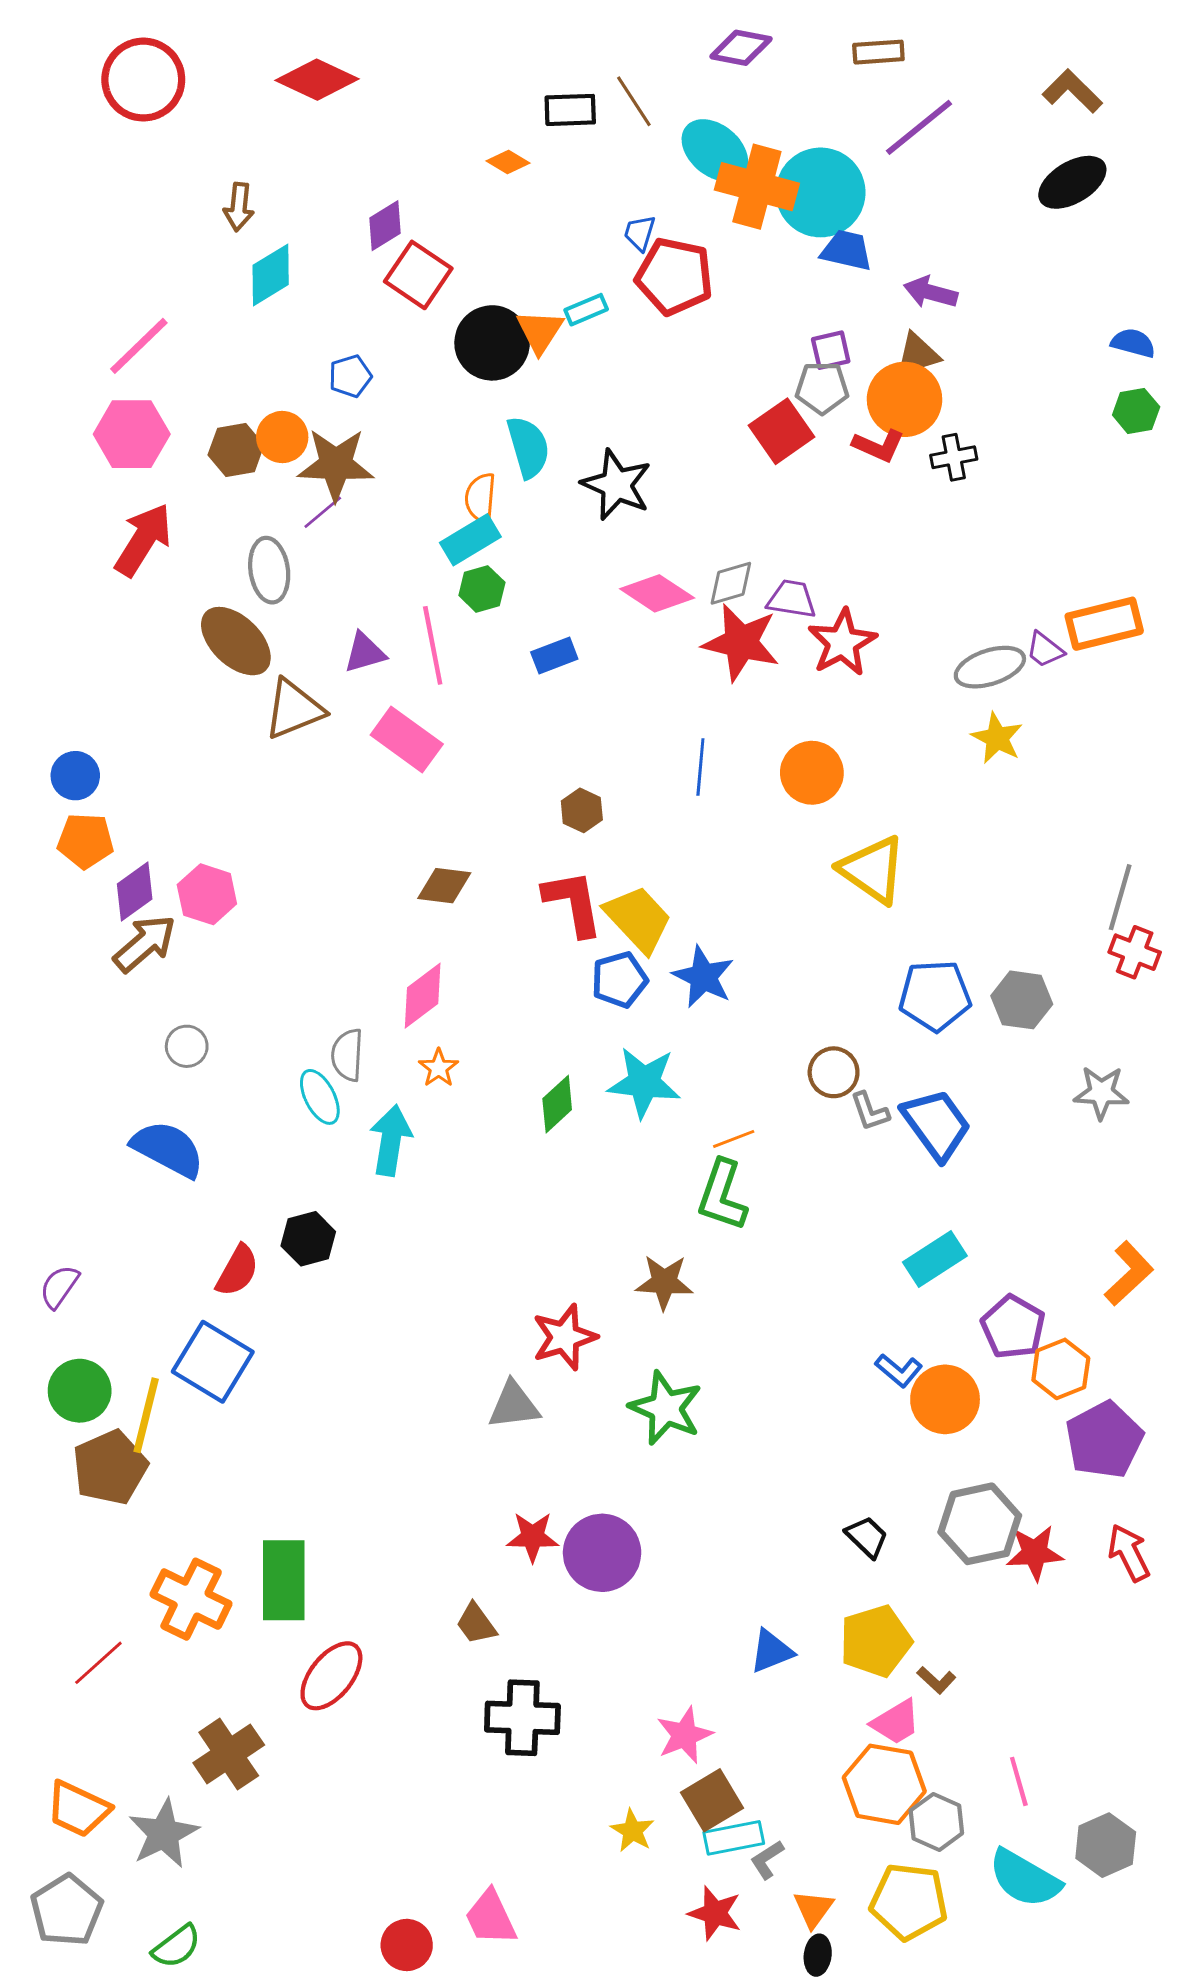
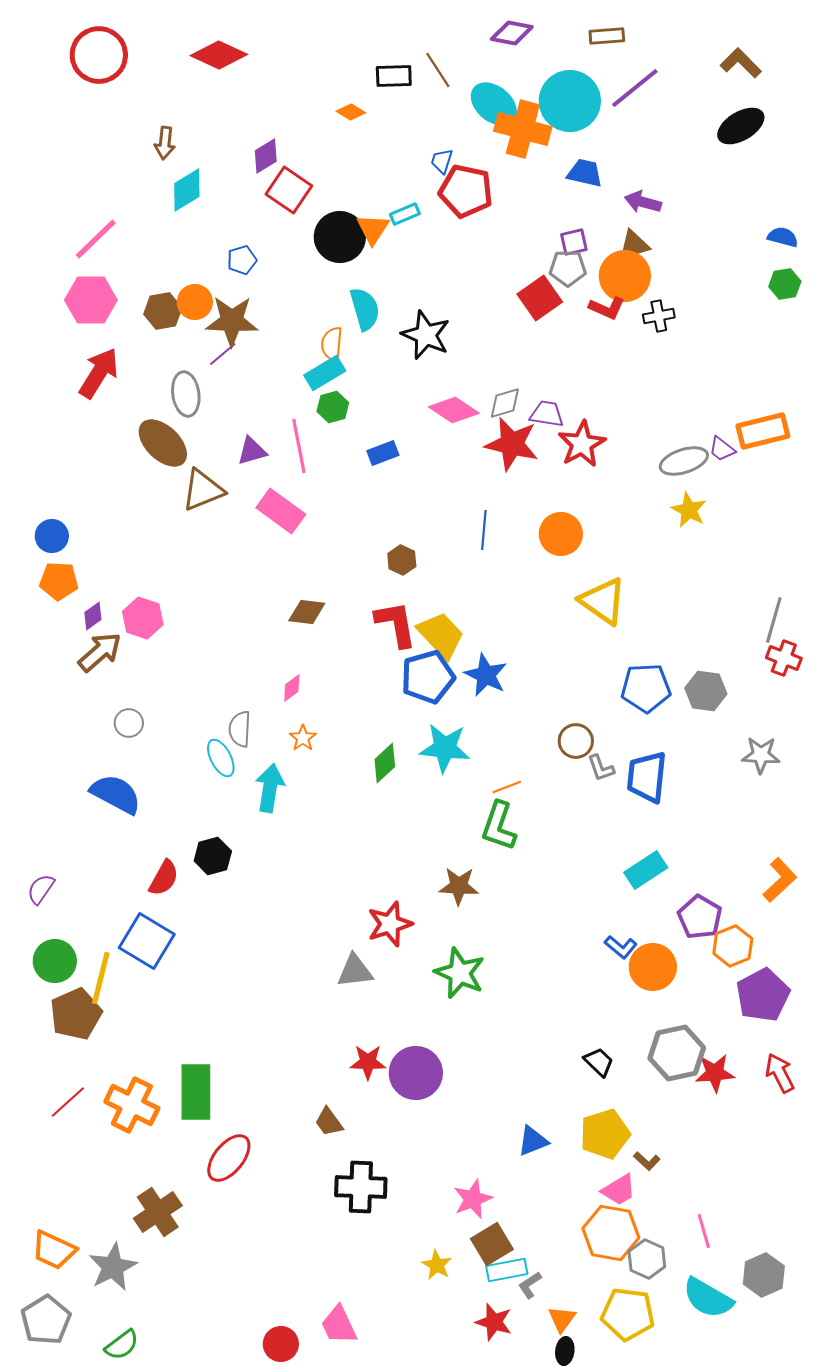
cyan circle: (821, 192) -> (570, 101), moved
purple diamond: (135, 891) -> (93, 616), size x0.7
blue pentagon: (619, 980) -> (428, 677), size x1.4
pink diamond: (423, 996) -> (292, 688), size x0.6
blue trapezoid: (936, 1124) -> (647, 777), turned -138
red line: (98, 1663) -> (68, 1102), moved

